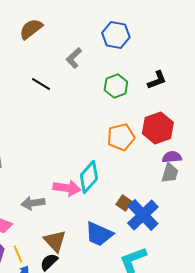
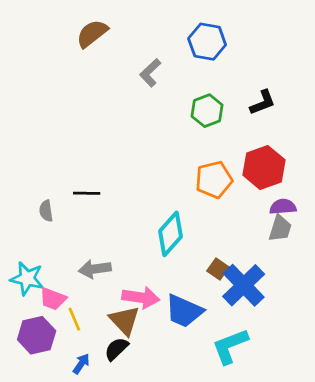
black line: (41, 84) -> (87, 193), moved, turned -30
pink arrow: (67, 188) -> (141, 297), moved
yellow line: (18, 254) -> (74, 319), moved

